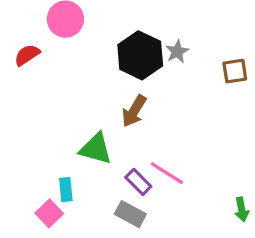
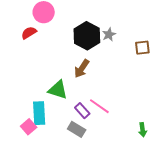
red semicircle: (27, 55) -> (29, 33), moved
cyan rectangle: (66, 190) -> (39, 113), size x1.6

